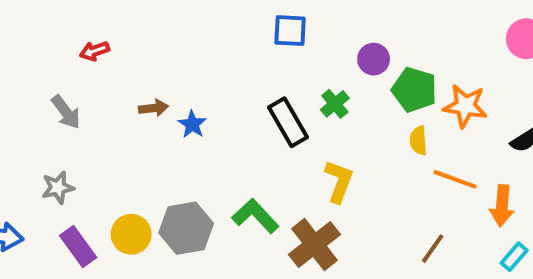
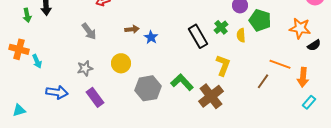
orange star: (465, 106) -> (300, 28), moved
yellow semicircle: (418, 141) -> (241, 35), moved
yellow circle: (131, 234) -> (121, 63), moved
brown line: (433, 249) -> (263, 81), moved

